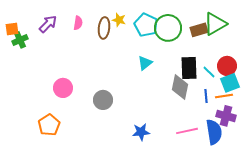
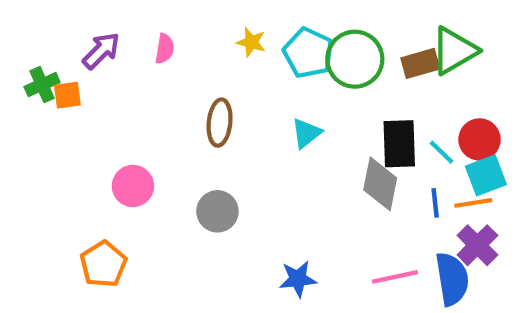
brown ellipse: (104, 28) -> (220, 123), moved
orange square: (12, 29) -> (67, 95), moved
purple cross: (226, 116) -> (477, 245), turned 30

